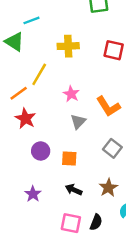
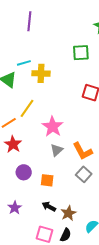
yellow cross: (68, 46) -> (41, 73), moved
pink star: (71, 94) -> (53, 127), size x1.5
orange L-shape: (108, 106) -> (83, 151), moved
brown star: (108, 188) -> (68, 213), moved

